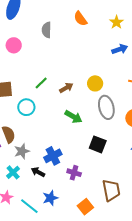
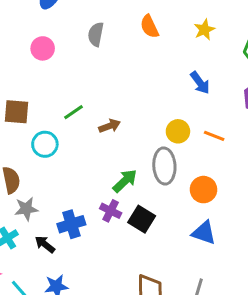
yellow star: (116, 22) -> (204, 30), moved
blue arrow: (120, 49) -> (200, 83), turned 63
yellow circle: (95, 83) -> (178, 131), moved
green arrow: (73, 117) -> (125, 181), moved, turned -84
purple cross: (74, 173) -> (111, 211), moved

